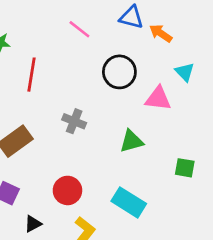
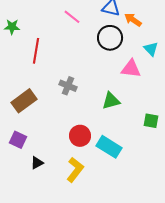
black circle: (119, 72) -> (110, 38), moved
red circle: (67, 190) -> (80, 136), moved

